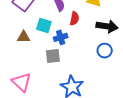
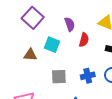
blue cross: (61, 37) -> (88, 76), moved

